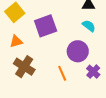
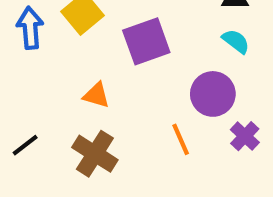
orange triangle: (16, 41) -> (96, 95), moved, turned 32
brown cross: (24, 67) -> (95, 154), moved

